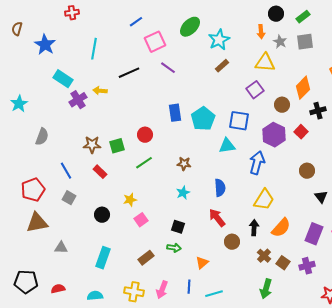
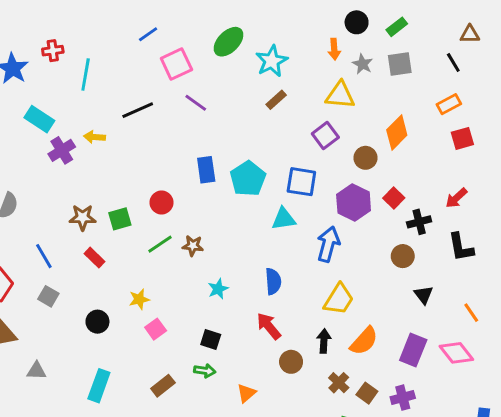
red cross: (72, 13) -> (53, 51), moved
black cross: (318, 111) -> (419, 222), moved
brown star: (184, 164) -> (193, 246), moved

